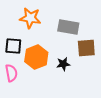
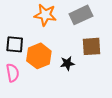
orange star: (30, 18) -> (45, 15), moved
gray rectangle: (68, 27) -> (81, 15), moved, turned -35

